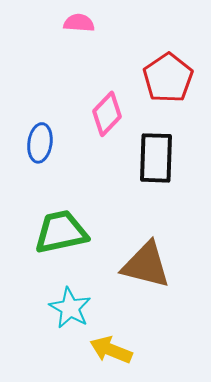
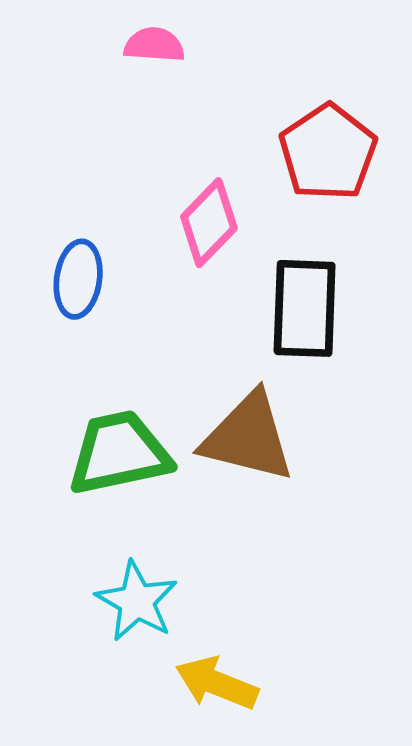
brown triangle: (146, 265) -> (248, 437), moved

